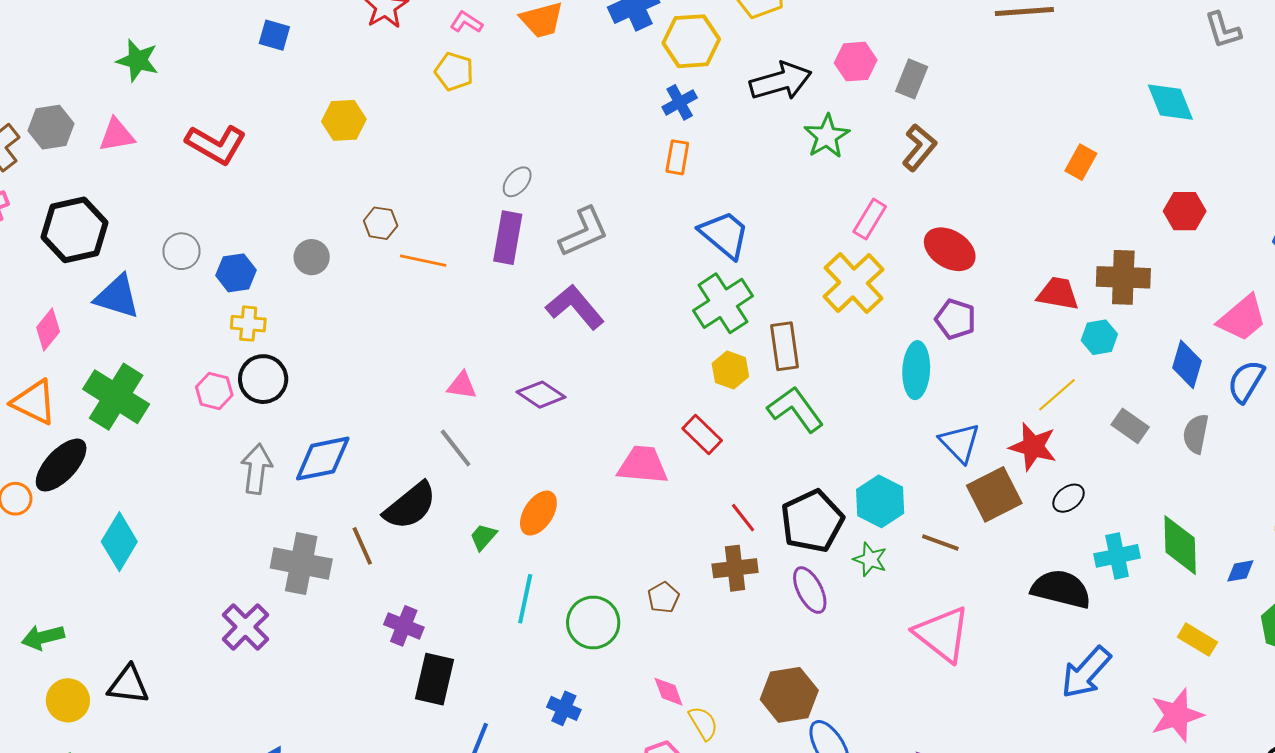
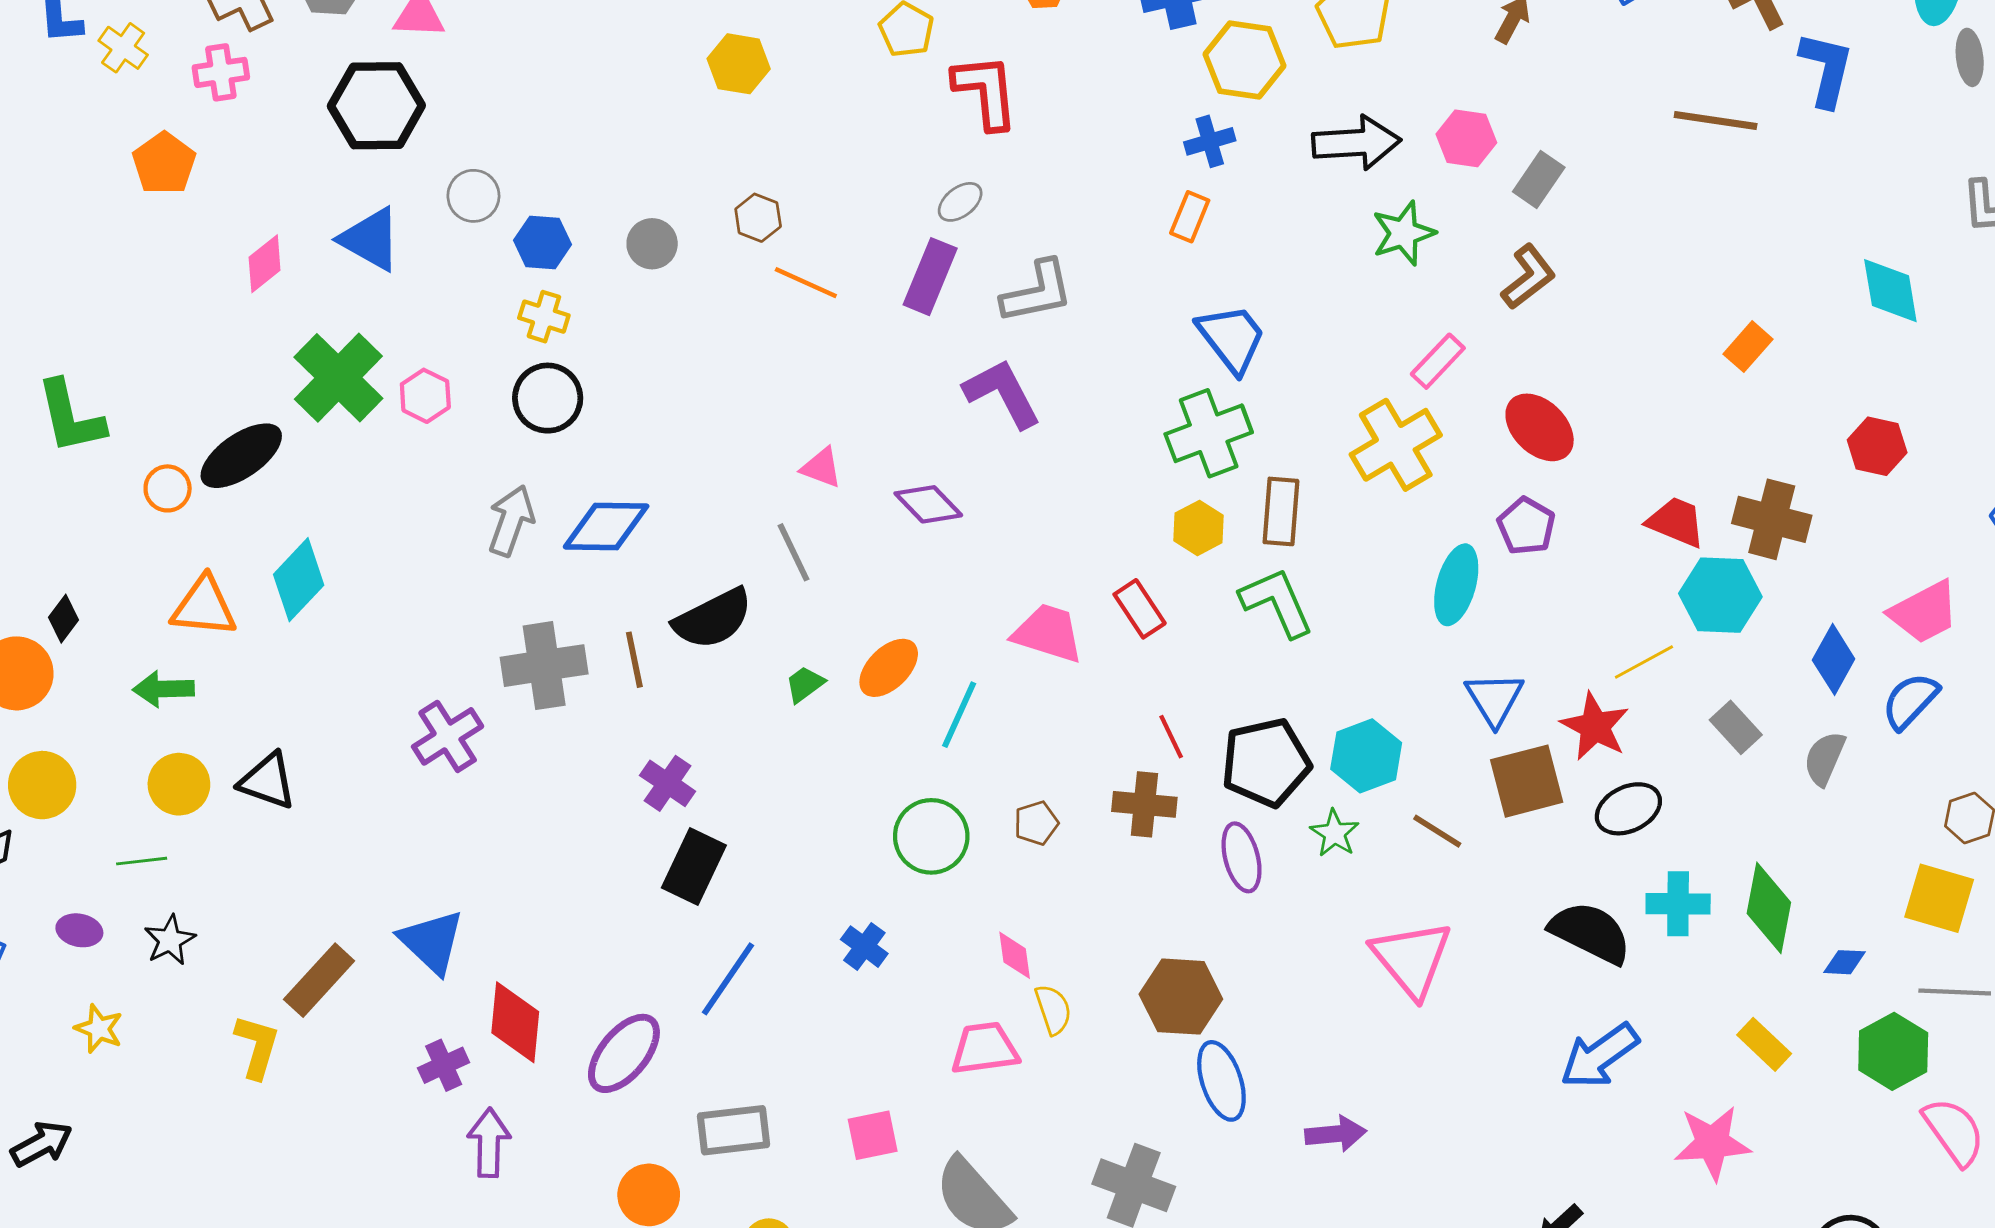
red L-shape: (216, 144) -> (986, 91), moved, turned -138
black hexagon: (74, 230) -> (376, 106), moved
cyan hexagon: (1099, 337) -> (1720, 595), size x1.6
pink hexagon: (214, 391) -> (425, 396), moved
orange triangle: (34, 402) -> (204, 607), moved, turned -33
black ellipse: (1069, 498) -> (1628, 809), size x1.4
gray cross: (301, 564) -> (544, 666), turned -32
cyan line: (525, 599) -> (959, 715), moved

